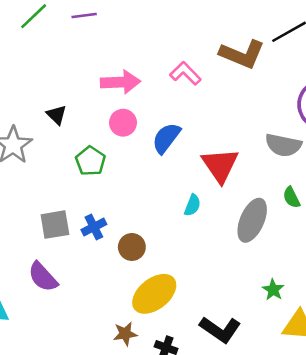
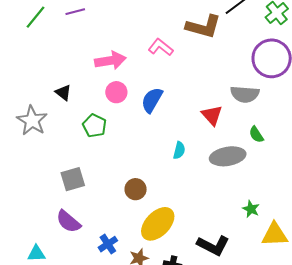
red triangle: (220, 165) -> (212, 115), moved, size x0.7
gray ellipse: (252, 220) -> (228, 156), turned 64
blue cross: (94, 227) -> (108, 244), moved

